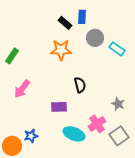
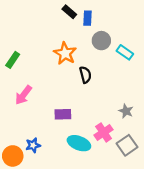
black rectangle: (65, 23) -> (69, 12), moved
orange star: (61, 50) -> (65, 53), turned 30
black semicircle: (80, 85) -> (85, 75), moved

